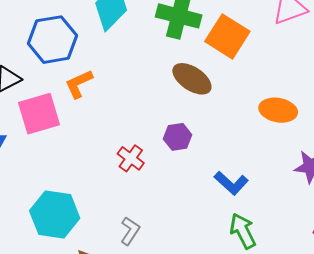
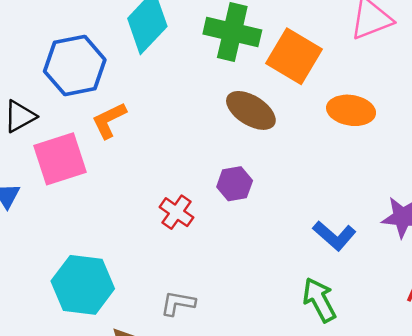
orange ellipse: (278, 110) -> (351, 110), moved
blue L-shape: (231, 183) -> (334, 236), moved
gray L-shape: (130, 231) -> (178, 303), turned -112

